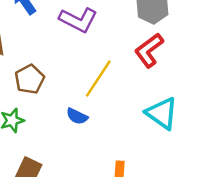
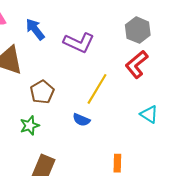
cyan triangle: (162, 113) -> (149, 114), size x0.7

